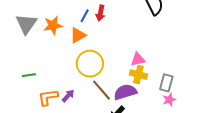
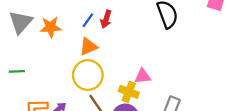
orange triangle: (78, 35) -> (88, 46), moved
green line: (29, 75) -> (17, 71), moved
yellow cross: (138, 75) -> (129, 92), moved

